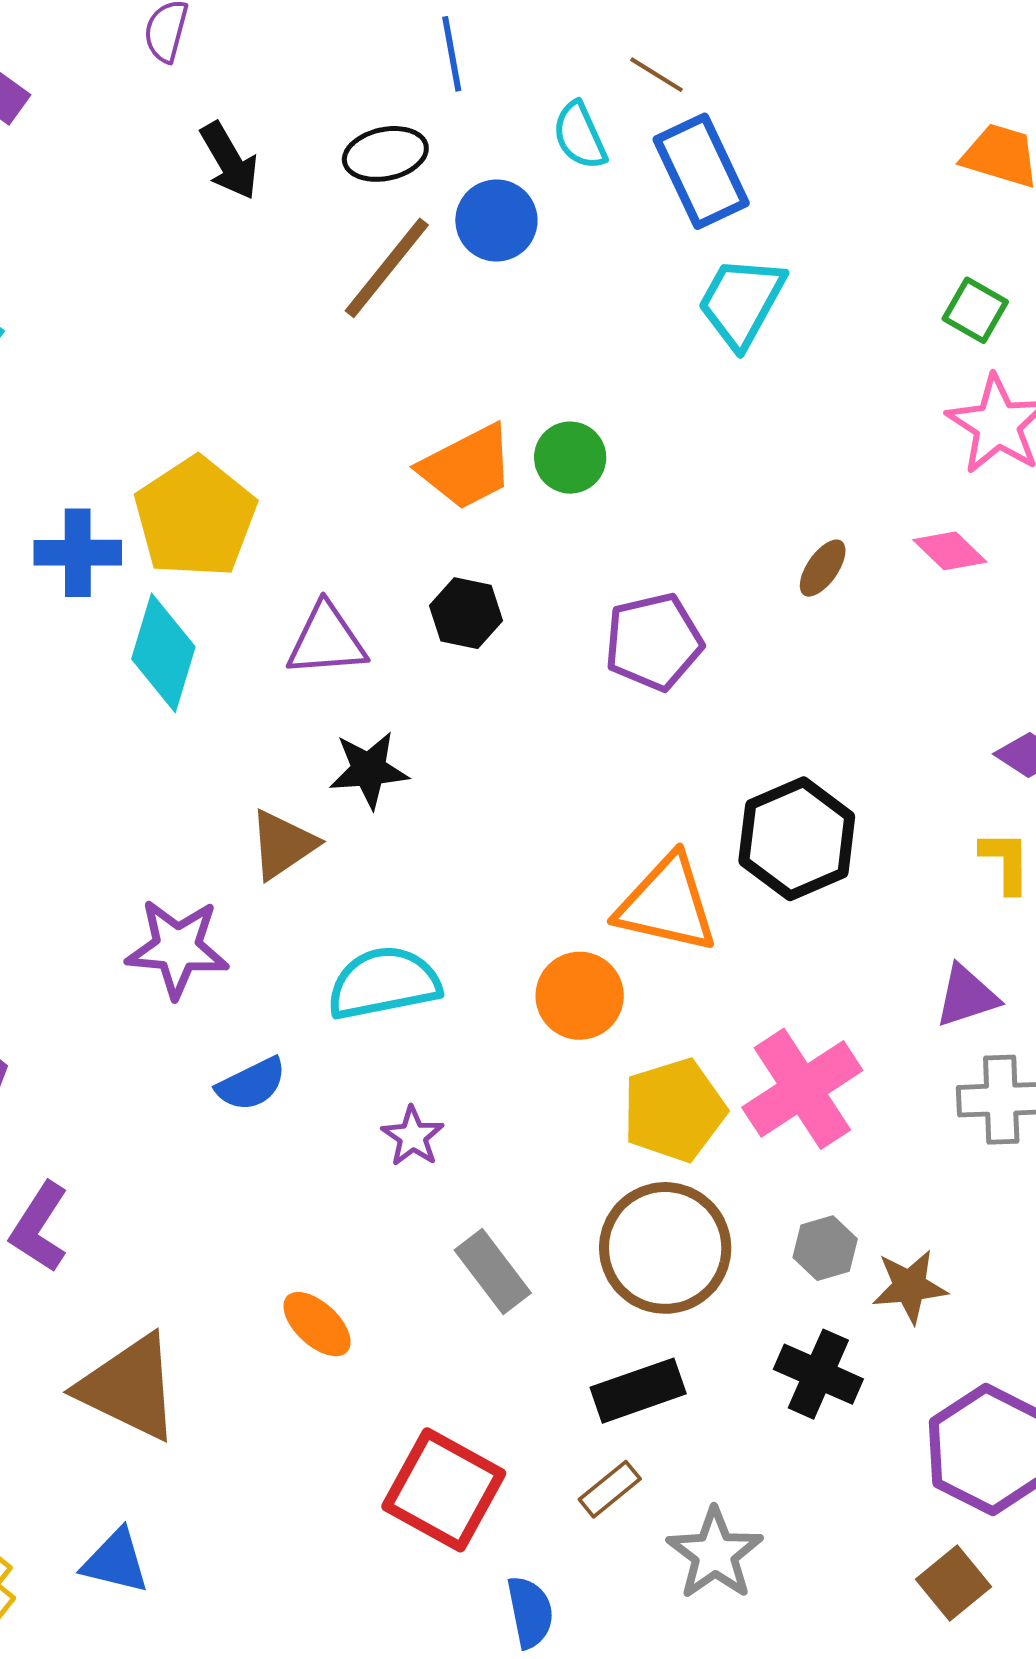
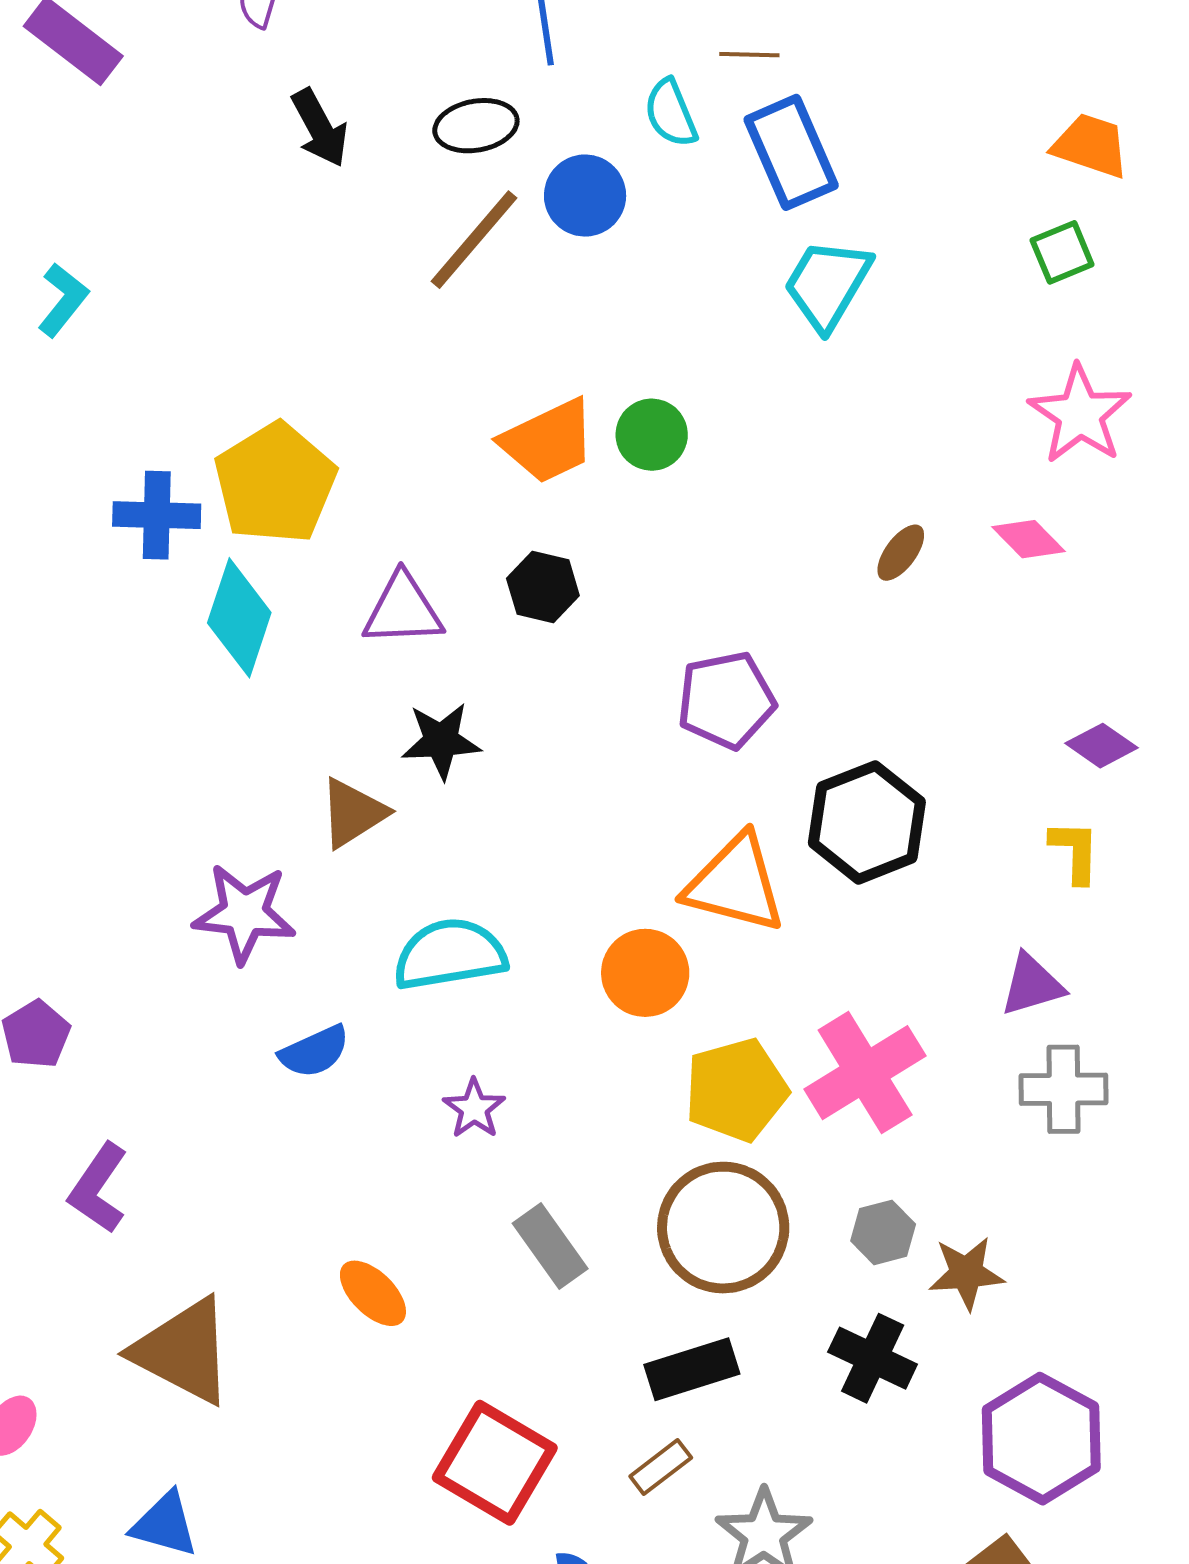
brown line: (656, 75) -> (749, 55), turned -32
green square: (975, 310) -> (1062, 252), moved, turned 36
purple pentagon: (654, 642) -> (726, 700), moved

